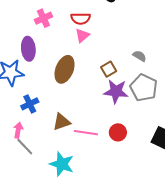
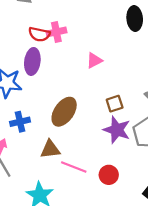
red semicircle: (81, 19) -> (39, 34), moved
brown ellipse: (65, 69) -> (64, 112), moved

